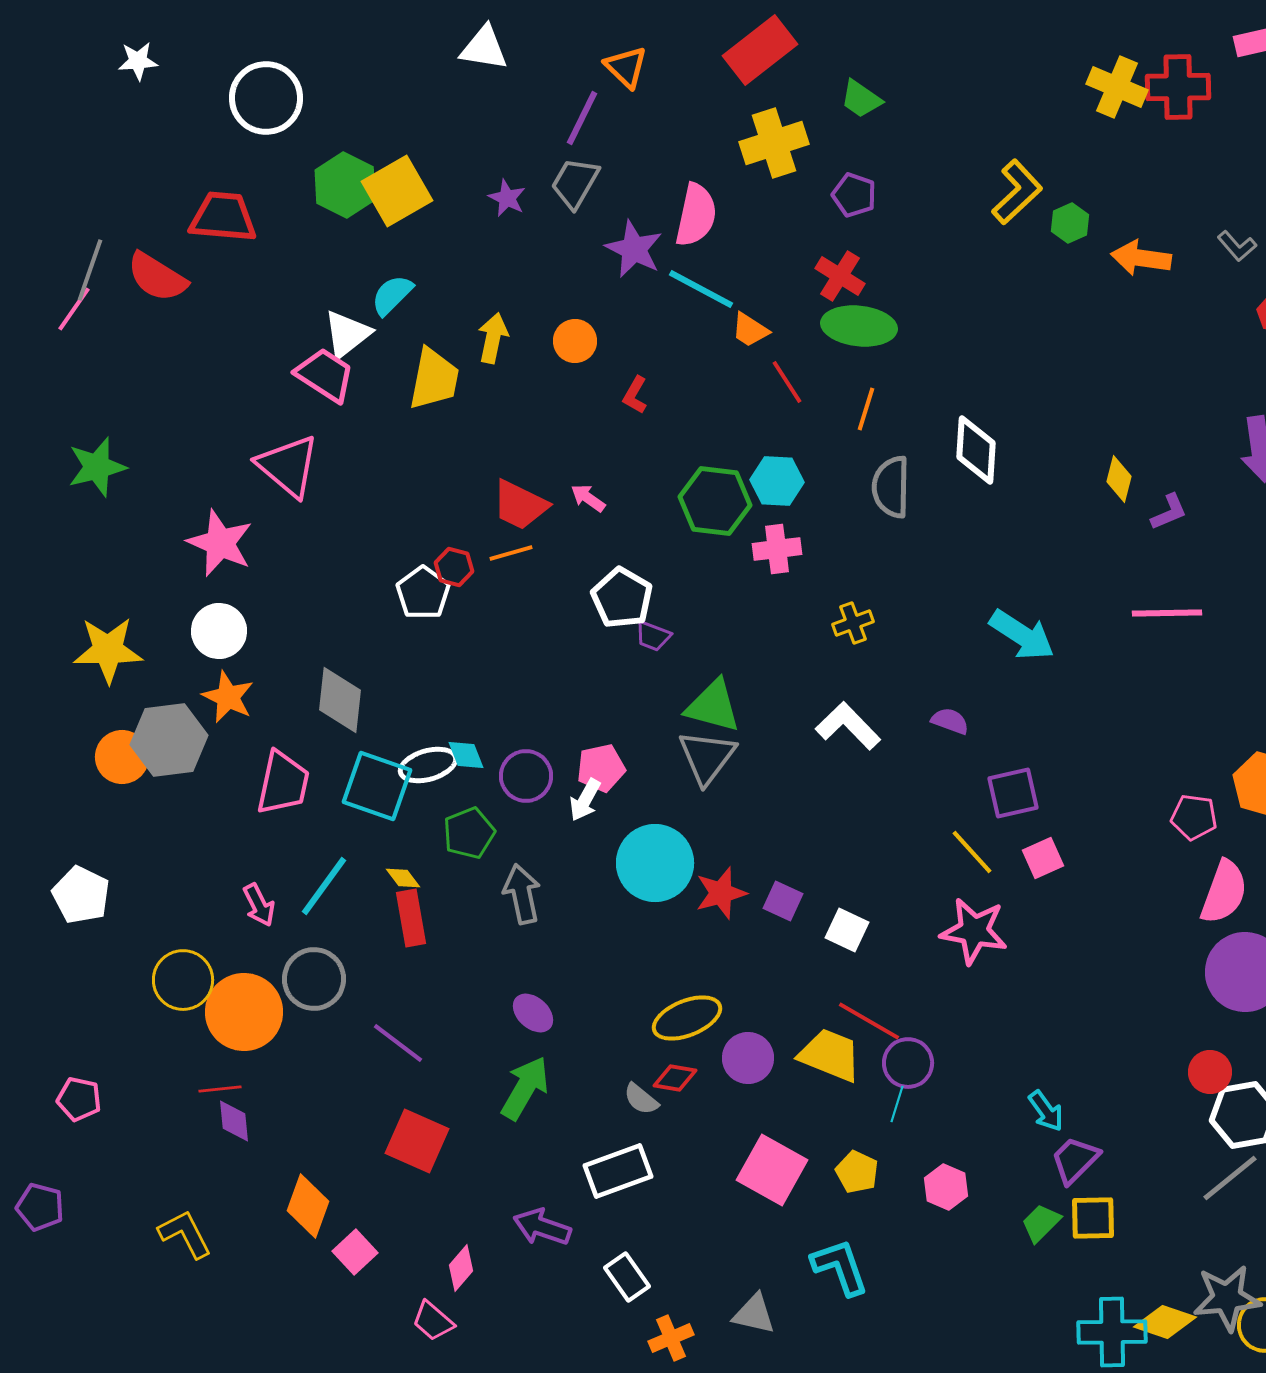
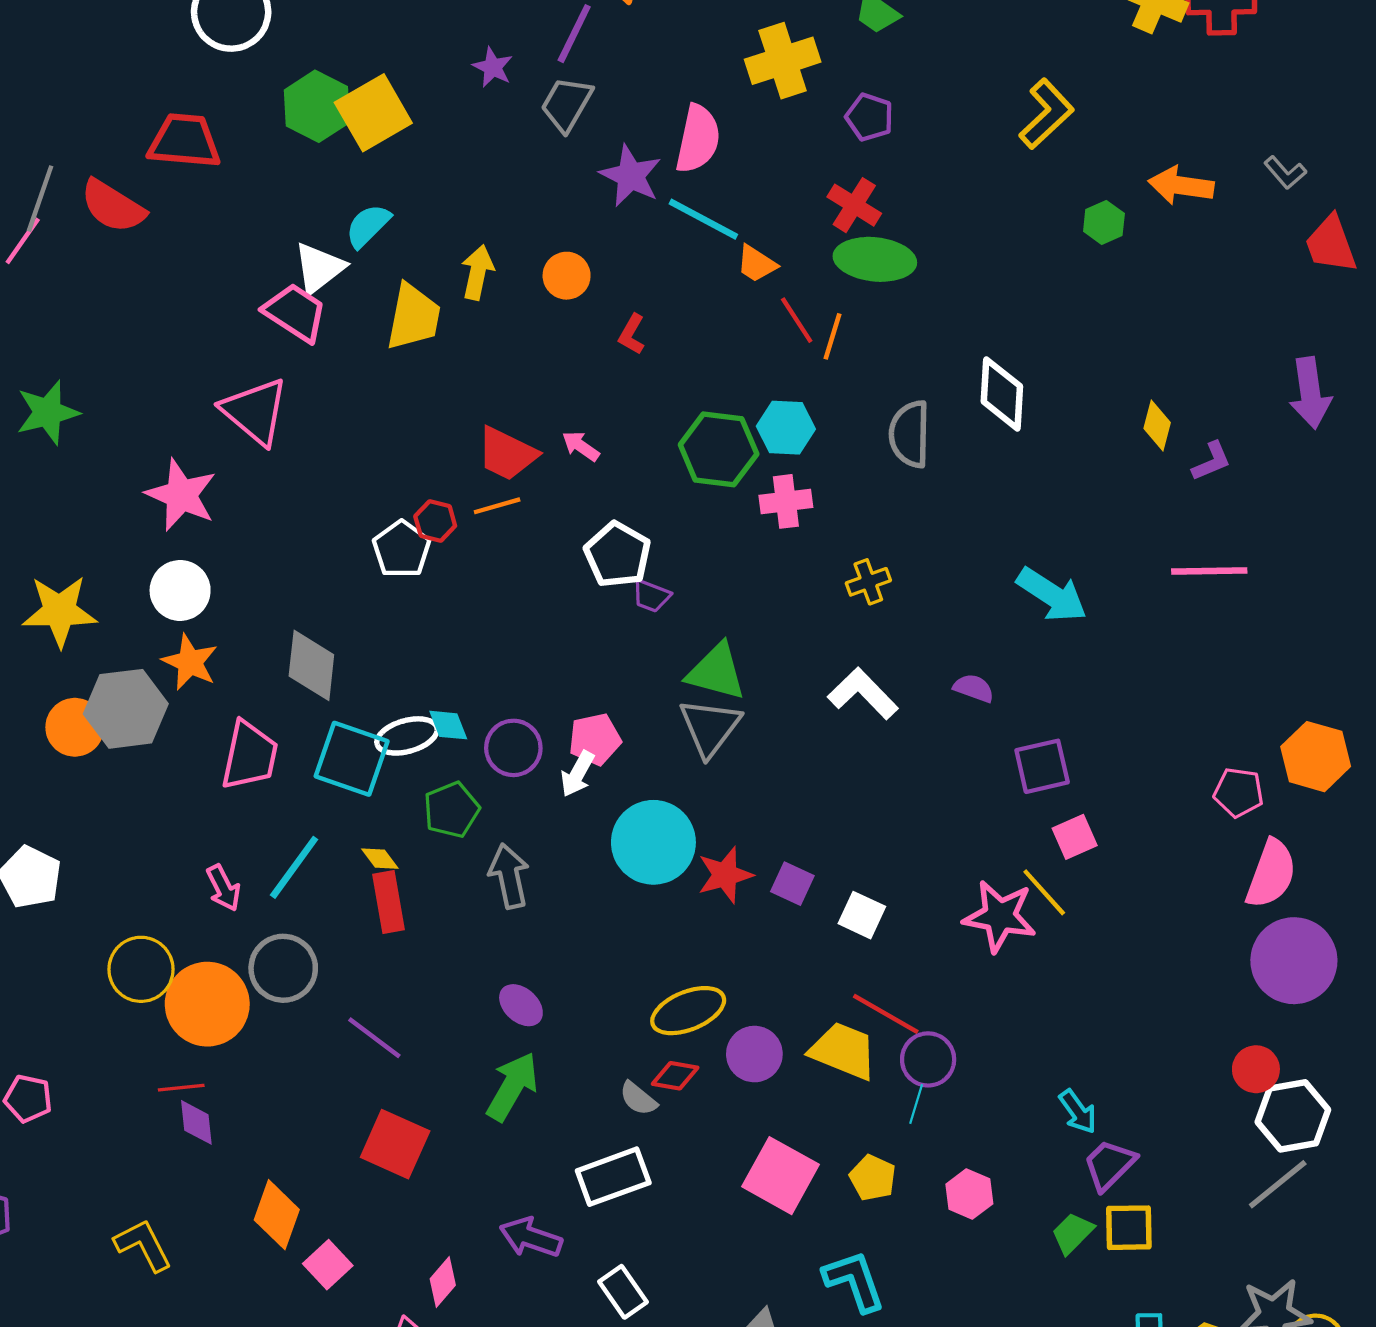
purple star: (507, 198) -> (493, 67), moved
green hexagon: (1070, 223) -> (1104, 222), moved
orange line: (866, 409) -> (833, 336), moved
yellow line: (972, 852) -> (1044, 892), moved

